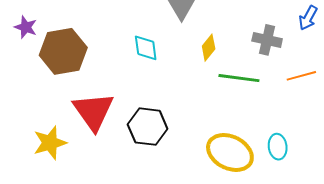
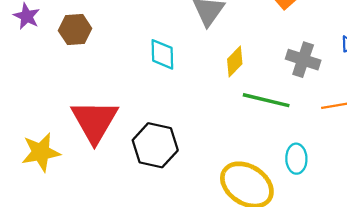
brown hexagon: (63, 51) -> (75, 30), moved, size x0.6
cyan ellipse: (278, 147) -> (296, 159), moved

